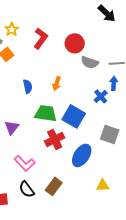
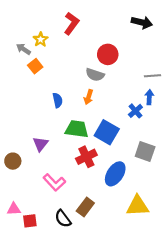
black arrow: (107, 13) -> (142, 22), turned -30
red L-shape: (41, 38) -> (71, 23), moved
gray semicircle: (90, 62) -> (95, 75), moved
yellow triangle: (103, 185) -> (138, 206), size x1.6
black semicircle: (27, 189) -> (63, 219), moved

